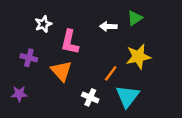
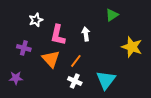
white arrow: (108, 26) -> (86, 34), moved, turned 80
yellow star: (138, 57) -> (132, 47), moved, turned 30
orange line: (111, 73) -> (76, 61), moved

